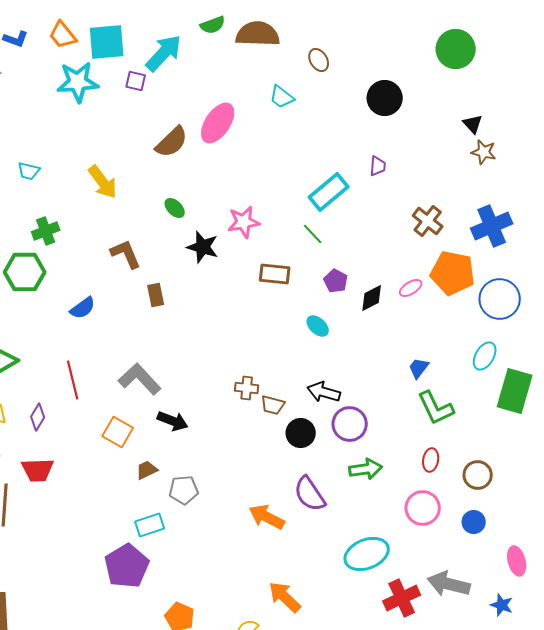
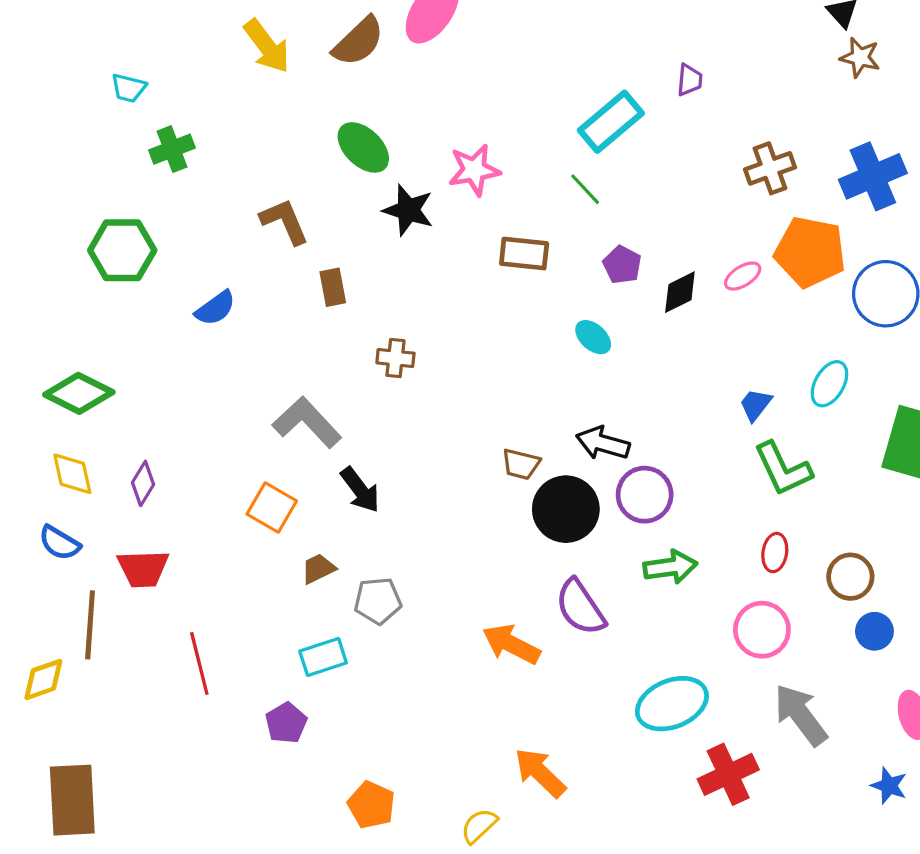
yellow arrow: (103, 182) -> (267, 46), moved
green ellipse: (175, 208) -> (363, 147), size x1.6
brown cross: (428, 221) -> (770, 168), turned 32
green cross: (46, 231) -> (172, 149), moved
cyan ellipse: (485, 356) -> (829, 384), moved
red line: (73, 380) -> (199, 663), moved
brown cross: (247, 388) -> (395, 358), moved
black arrow: (173, 421) -> (360, 490), turned 32
black circle: (301, 433) -> (566, 509), size x1.4
blue circle: (474, 522) -> (874, 631), moved
purple pentagon: (127, 566) -> (286, 723), size x0.6
gray arrow: (449, 584) -> (801, 715), moved, turned 39

